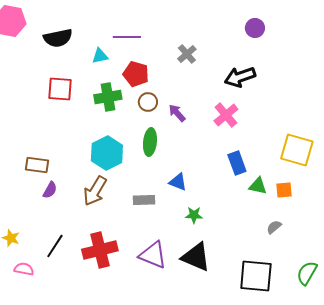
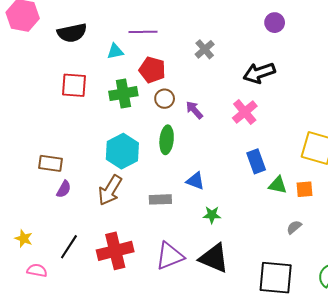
purple triangle: (153, 255) -> (170, 256), turned -44

